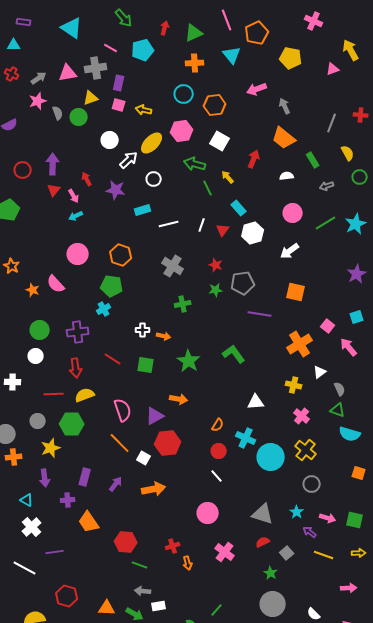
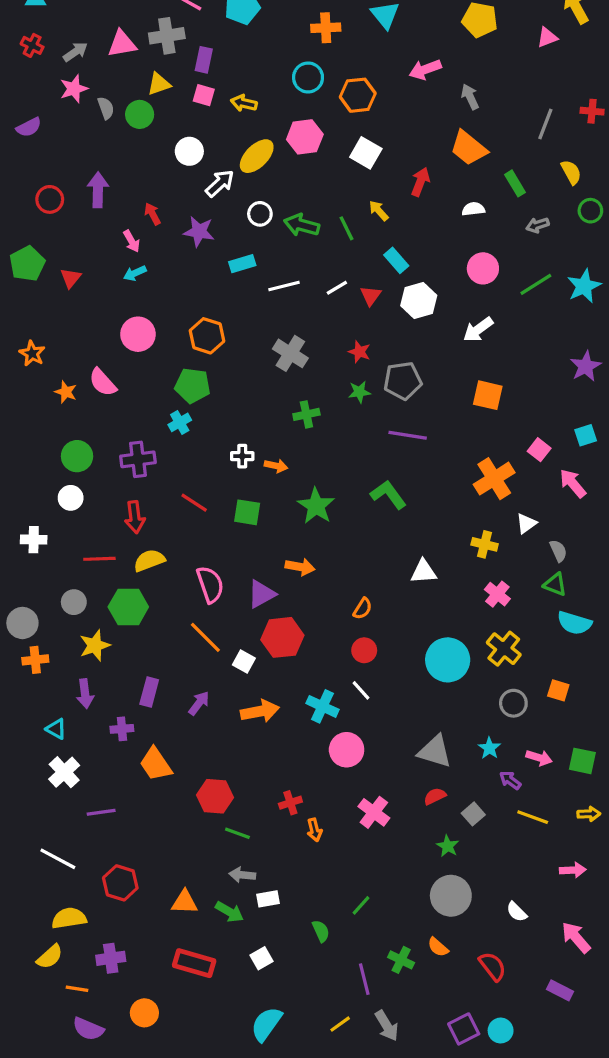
green arrow: (195, 164) -> (302, 225), moved
red triangle: (54, 190) -> (71, 278), moved
white line: (202, 225) -> (337, 288), turned 40
purple line: (260, 314) -> (408, 435), moved
cyan cross: (246, 438) -> (322, 706), moved
orange square: (359, 473) -> (558, 690), moved
white line: (25, 568) -> (58, 859), moved

